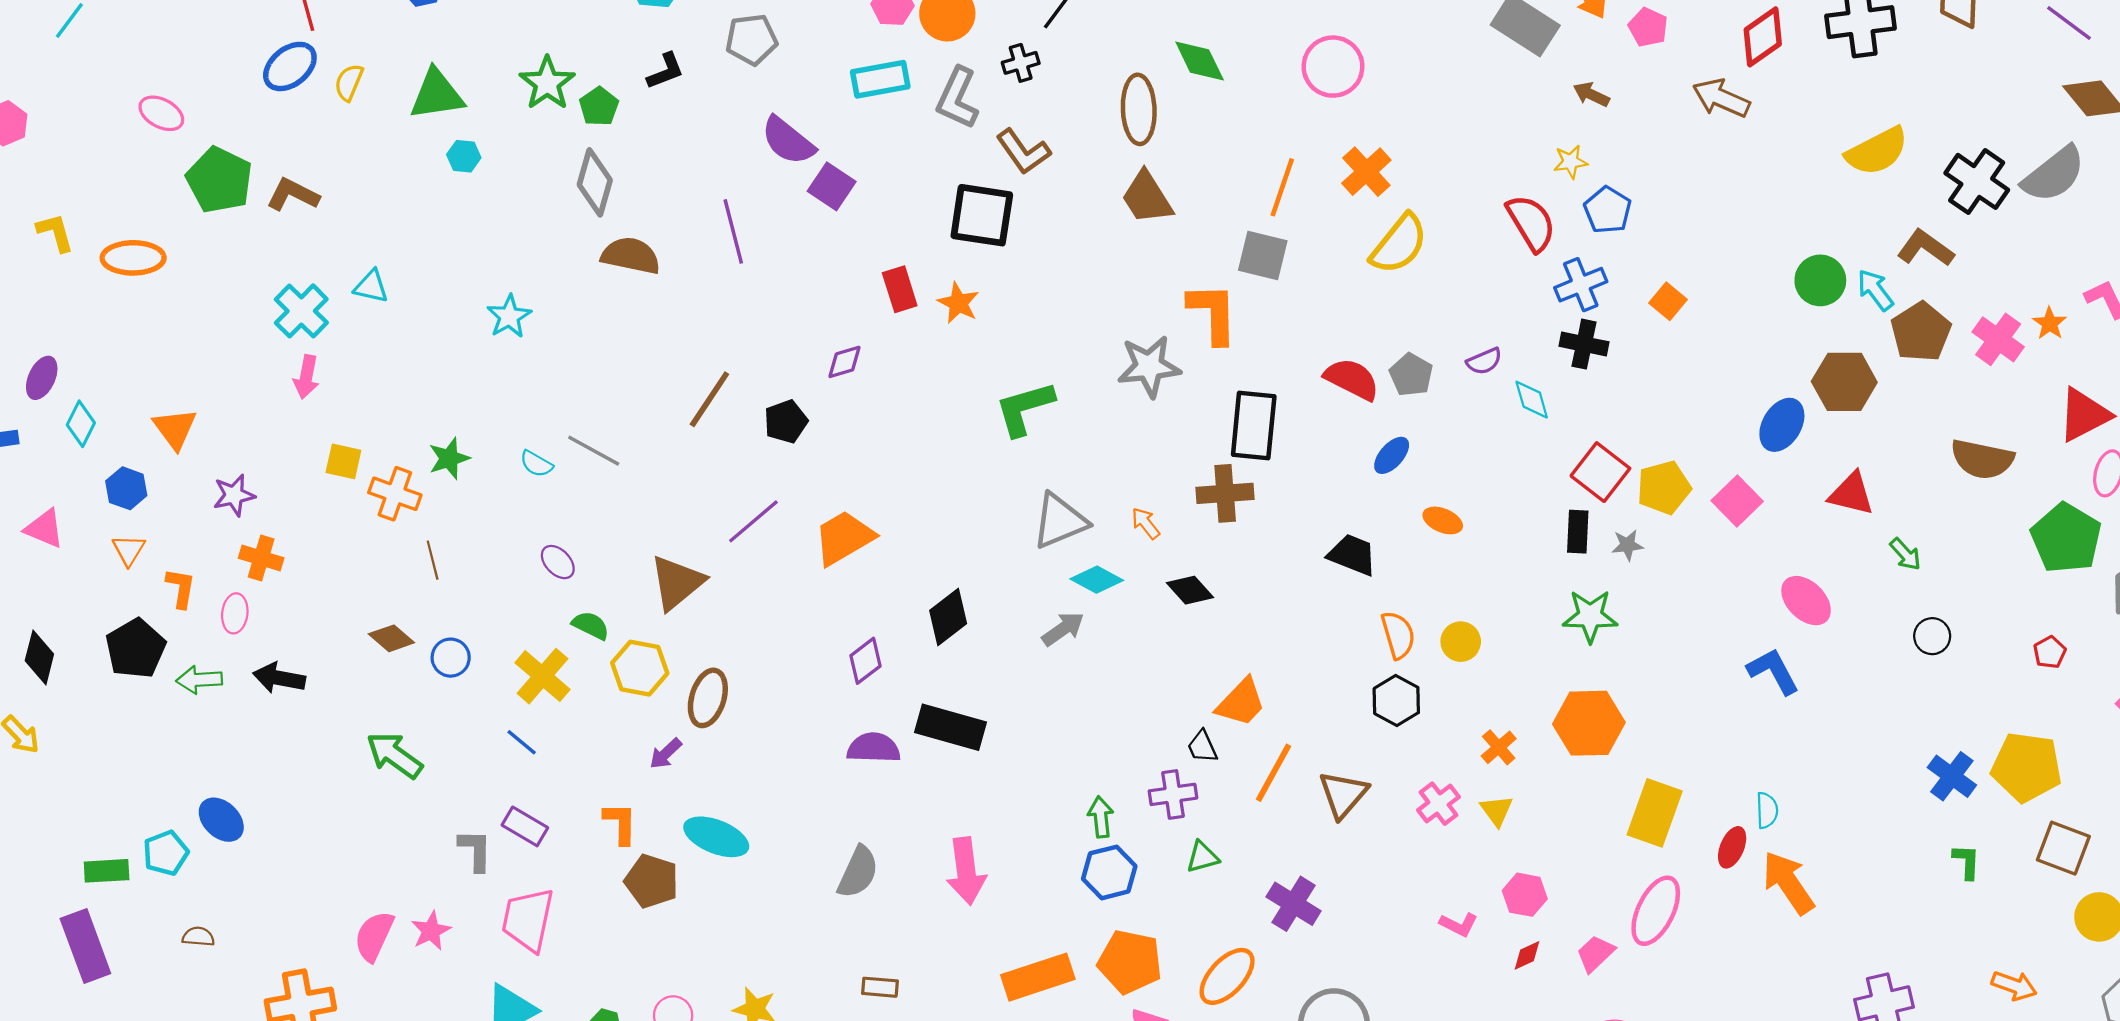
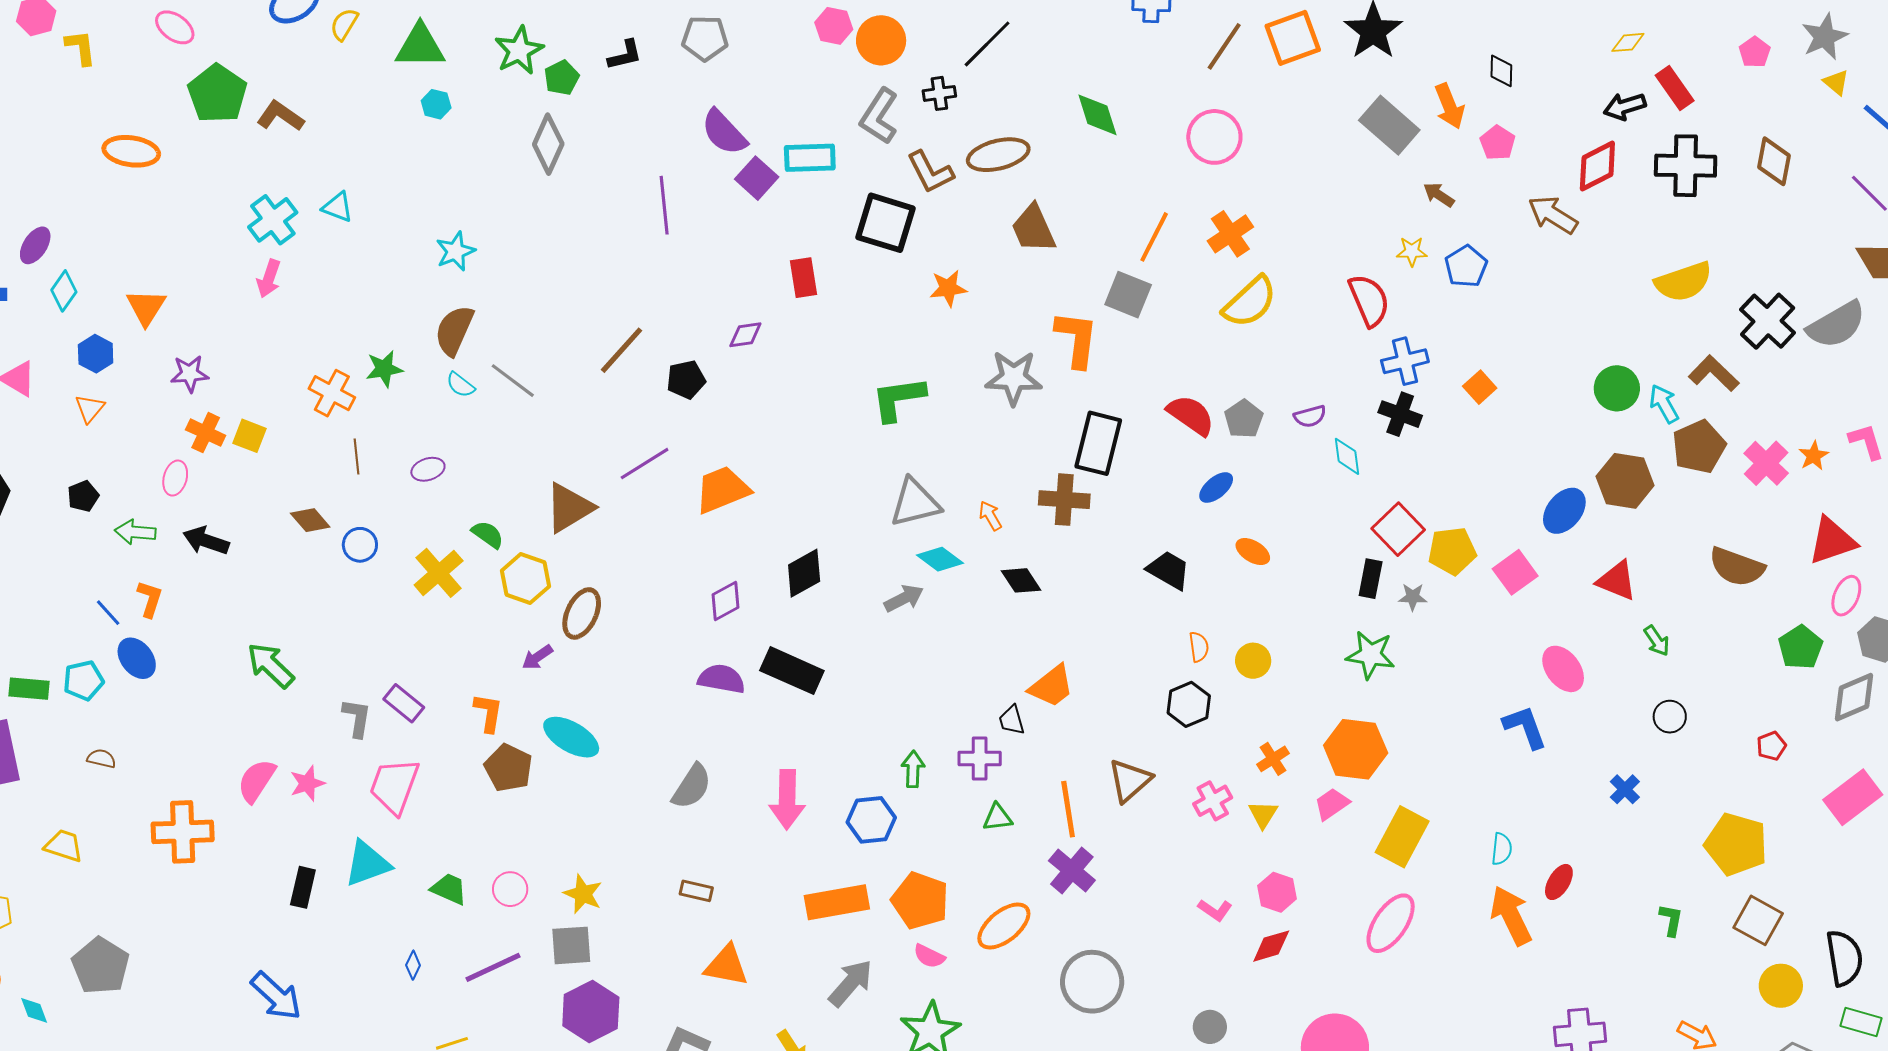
cyan rectangle: (880, 79) -> (810, 158), moved
brown ellipse: (1139, 109) -> (998, 155), moved, turned 70
blue pentagon: (1608, 210) -> (1466, 266), moved
yellow L-shape: (55, 232) -> (81, 47), moved
brown semicircle: (631, 256) -> (454, 330), moved, turned -86
orange star: (958, 303) -> (948, 288), moved, turned 30
yellow square: (343, 461) -> (249, 436), moved
green pentagon: (2066, 538) -> (1801, 647), size x0.7
purple ellipse: (558, 562) -> (428, 469), moved, turned -72
orange L-shape: (181, 588) -> (150, 599), moved
orange semicircle: (1398, 635) -> (1199, 647), size x0.7
black pentagon: (136, 649) -> (83, 496), size x0.6
blue line: (522, 742) -> (108, 613), moved
green arrow: (394, 755) -> (271, 665), moved
orange line: (1273, 773) -> (1068, 809), moved, turned -46
blue cross: (1952, 776) -> (1625, 789), moved, size x0.7
red ellipse: (1732, 847) -> (1559, 882), moved
blue hexagon: (1109, 872) -> (871, 820), moved
pink trapezoid: (1596, 953) -> (1332, 804), moved
red diamond: (1527, 955) -> (1271, 946), size x1.4

